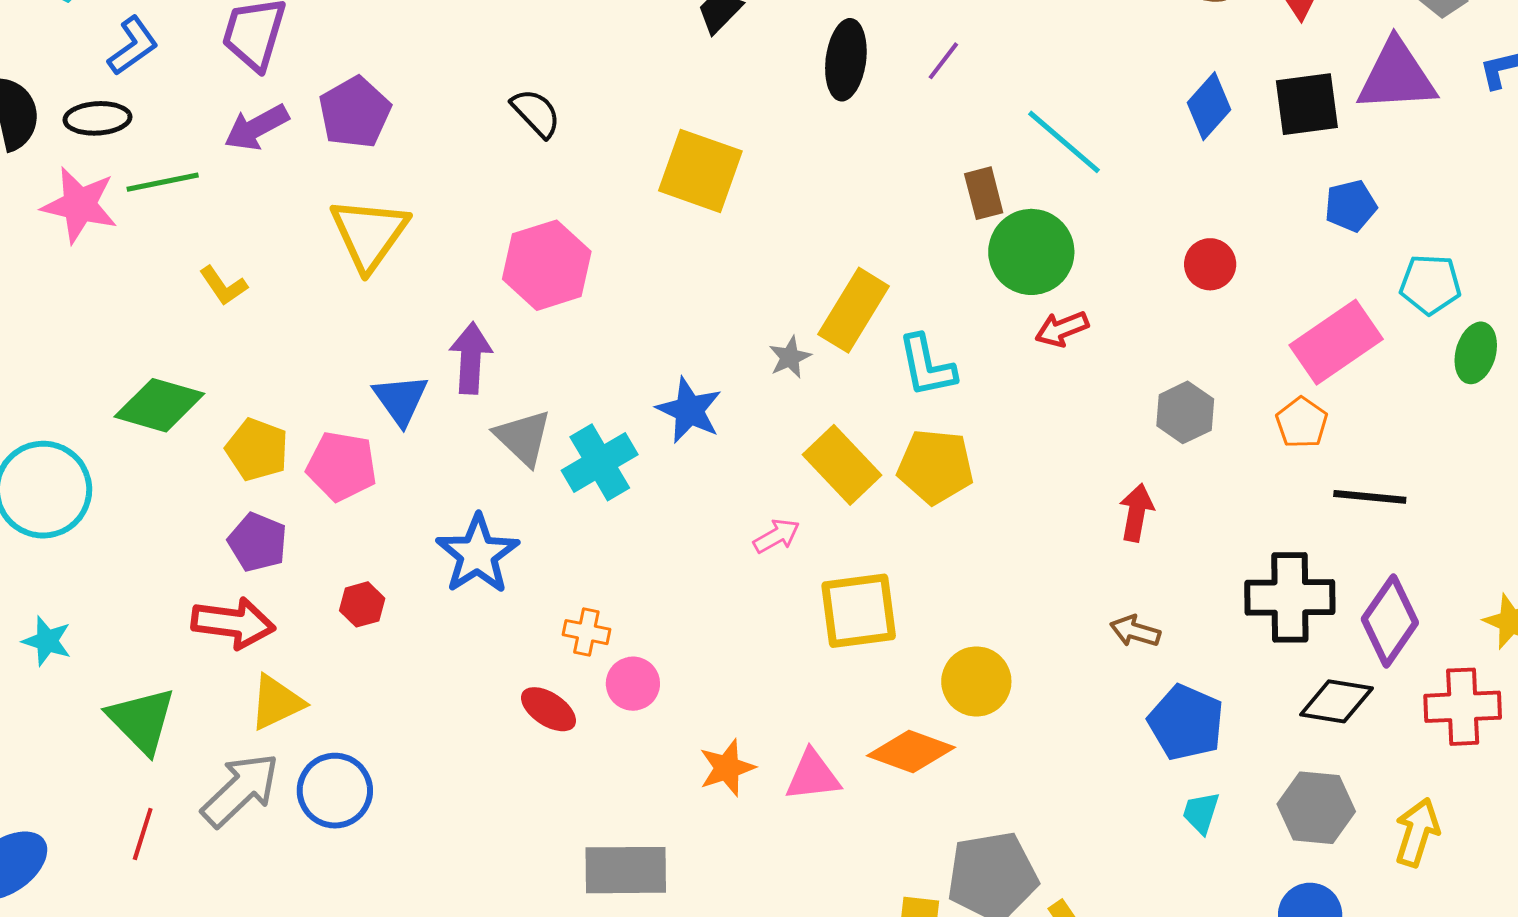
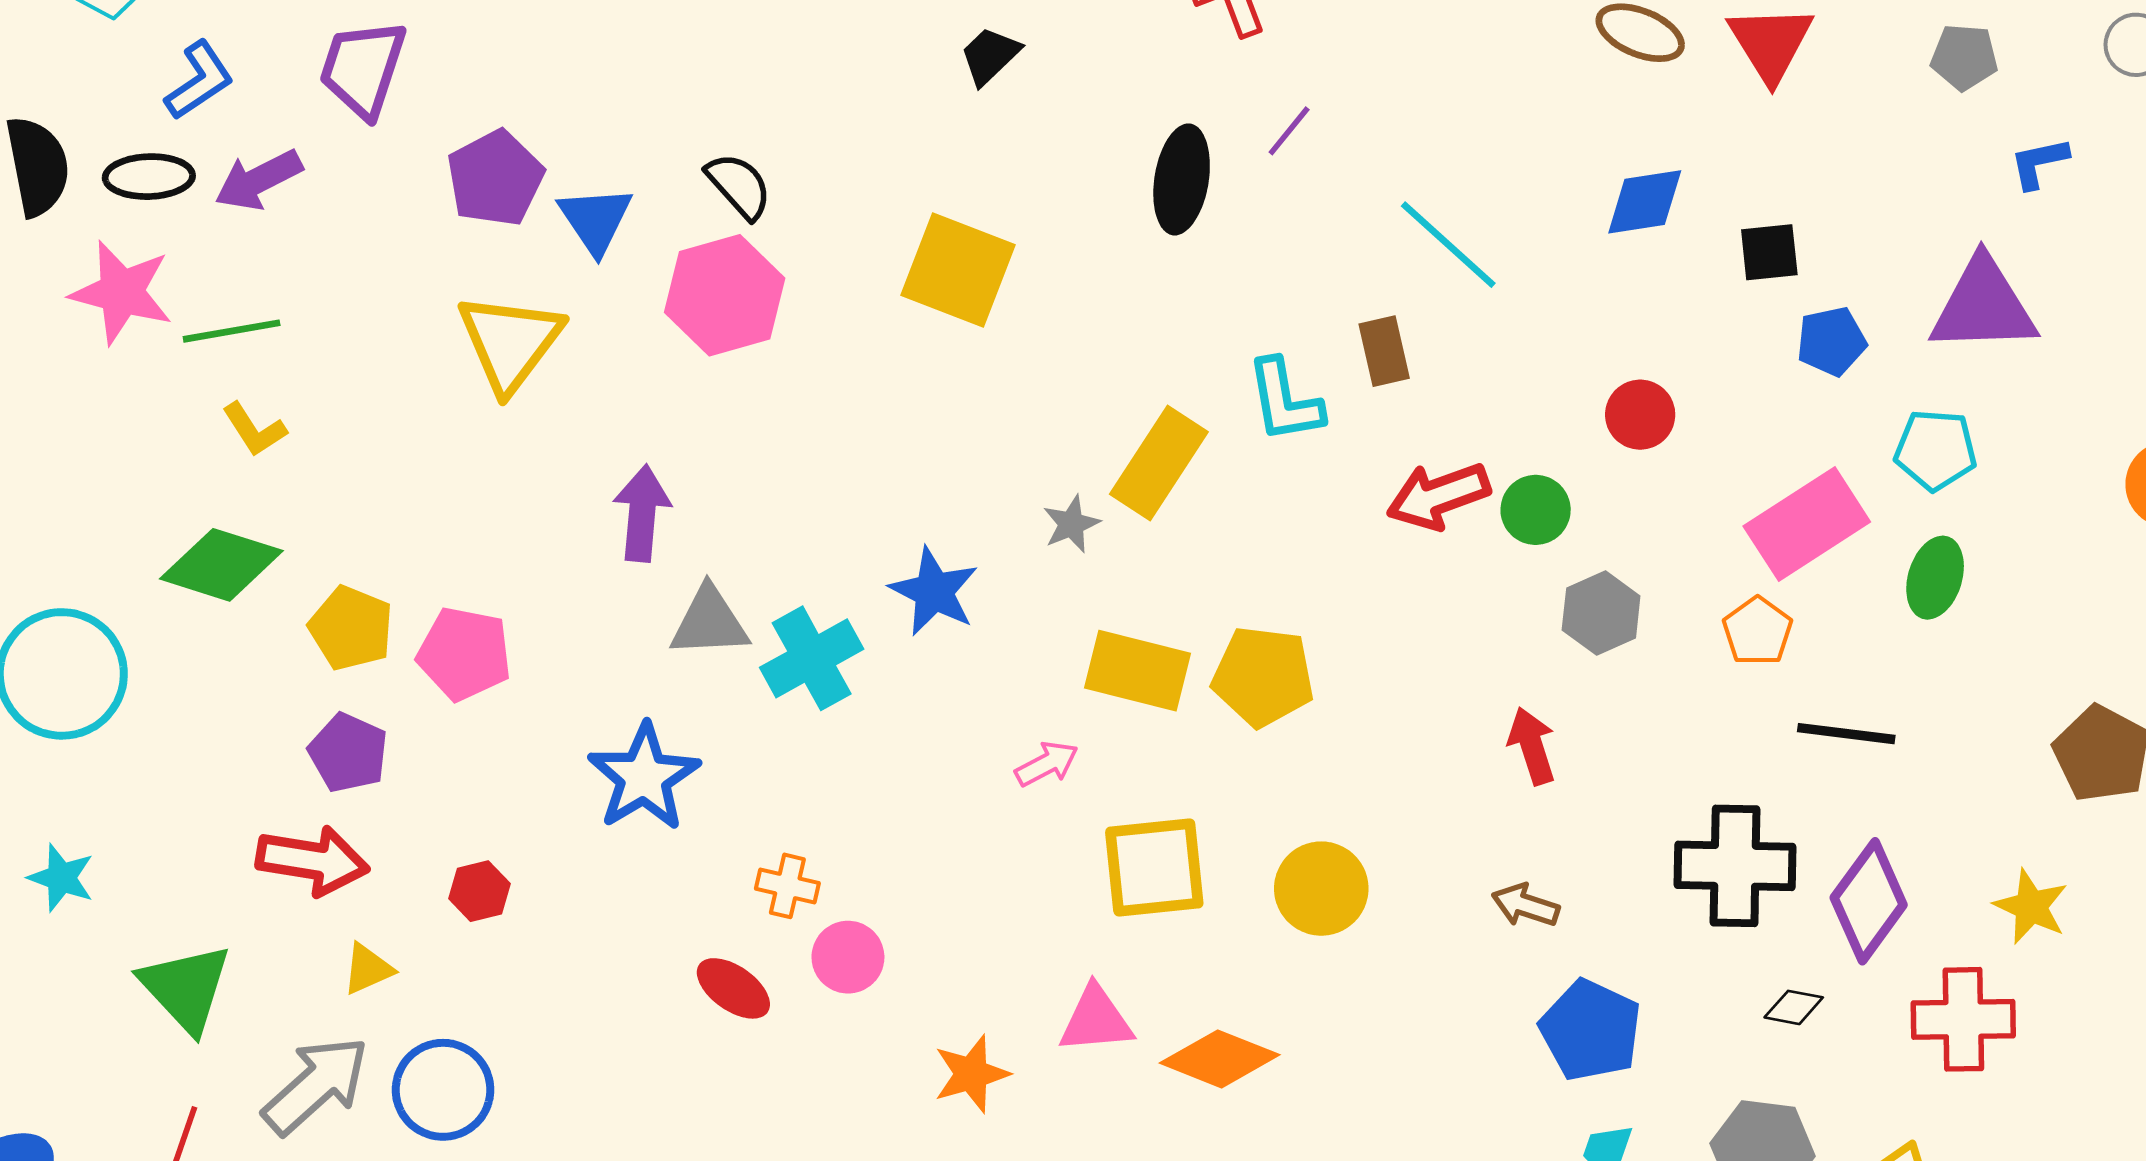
black ellipse: (846, 60) -> (1182, 179), moved
purple triangle: (1397, 76) -> (1983, 306), moved
black square: (1307, 104) -> (1769, 252), moved, size x0.7
blue diamond: (1209, 106) -> (1645, 202), turned 38
purple arrow: (256, 127) -> (258, 180), moved
green line: (163, 182) -> (232, 331), moved
brown rectangle: (984, 193) -> (1384, 351), moved
green circle: (1031, 252) -> (1536, 510), moved, size x0.6
pink hexagon: (547, 265) -> (725, 295), moved
yellow L-shape: (223, 286) -> (254, 429), moved
red arrow: (1062, 329) -> (1438, 496), size x1.4
green ellipse: (1476, 353) -> (1935, 578), moved
cyan L-shape: (927, 366) -> (1285, 401), moved
blue triangle: (401, 399) -> (595, 220), moved
gray triangle: (523, 438) -> (709, 622), turned -48
yellow rectangle: (842, 465) -> (1137, 671), turned -34
red arrow: (1137, 513) -> (1532, 746), turned -30
red hexagon: (362, 604) -> (479, 891), moved
yellow circle: (976, 681) -> (1321, 889), moved
black diamond: (1336, 701) -> (1794, 1007), size x0.6
yellow triangle: (276, 702) -> (368, 969), size x0.7
pink triangle: (813, 776) -> (1096, 1020), moved

